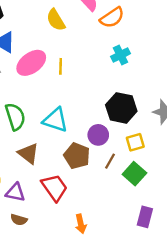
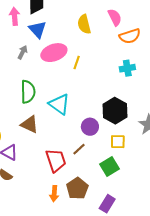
brown triangle: (28, 154) -> (29, 124), turned -30
brown pentagon: (77, 156) -> (77, 188), moved
brown line: (110, 161) -> (79, 149), moved
red trapezoid: (54, 187) -> (56, 160), moved

